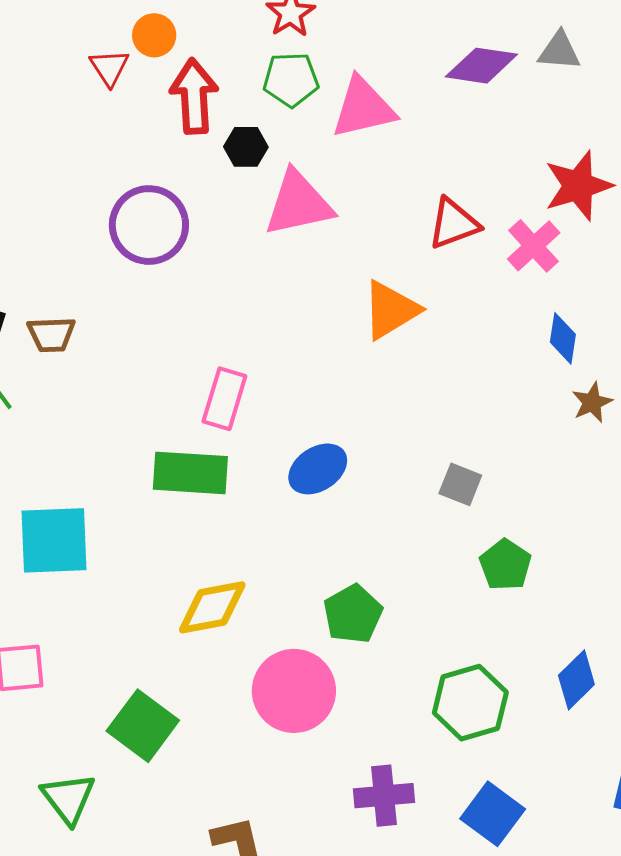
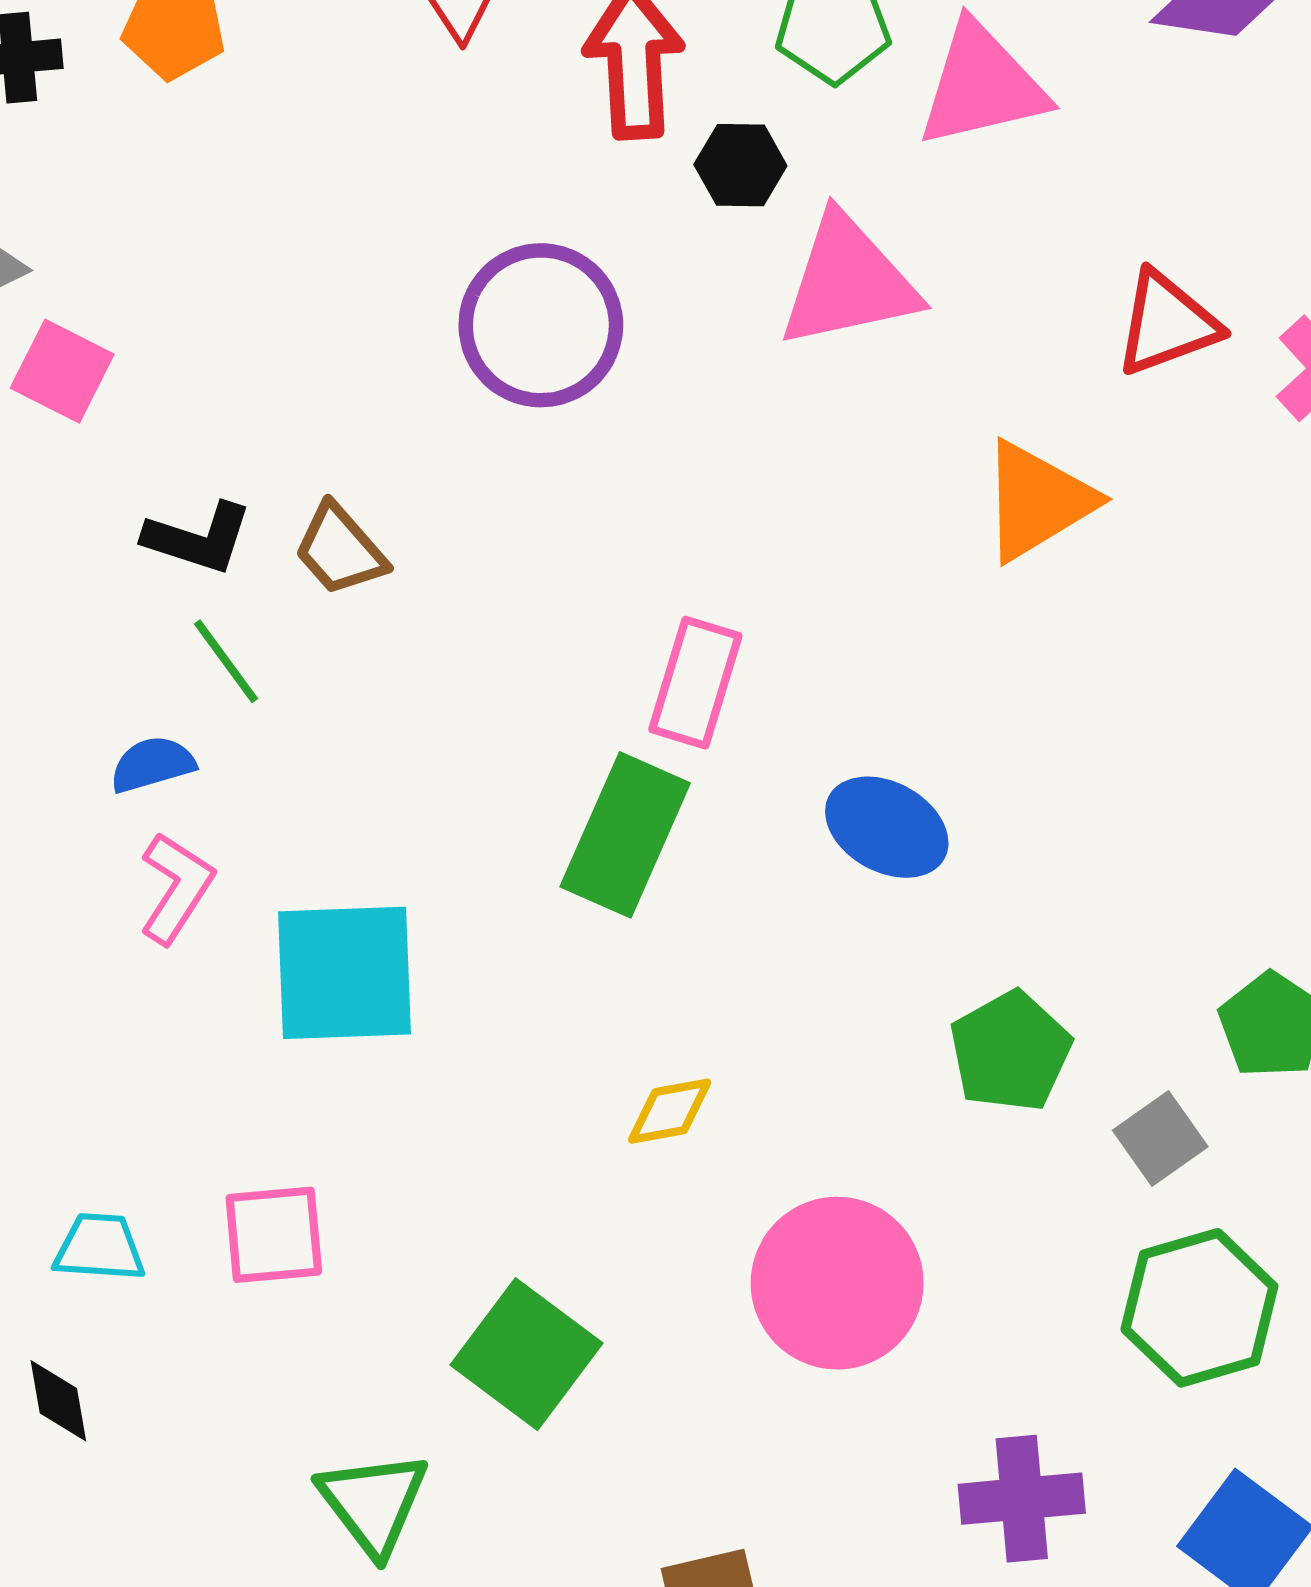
brown trapezoid: (51, 334) -> (340, 550), turned 51
blue ellipse: (318, 469) -> (887, 827), turned 62
green rectangle: (190, 473) -> (625, 835), turned -70
gray square: (460, 484) -> (1160, 1138), moved, turned 33
yellow diamond: (212, 607) -> (670, 1111), size x0.6
green pentagon: (353, 614) -> (1010, 1051), moved

